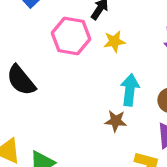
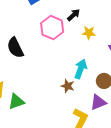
yellow star: (114, 41) -> (89, 33), moved

